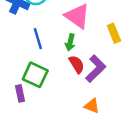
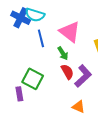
blue line: (38, 39) -> (41, 38), moved
green arrow: (70, 42) -> (63, 53), turned -48

